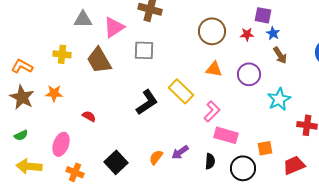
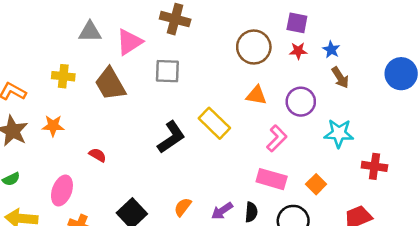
purple square: (263, 15) -> (297, 23), moved
cyan star: (279, 99) -> (339, 133), turned 30
pink L-shape: (212, 111) -> (277, 138), moved
orange square: (265, 148) -> (316, 184), moved, turned -35
purple arrow: (180, 152) -> (222, 211), moved

